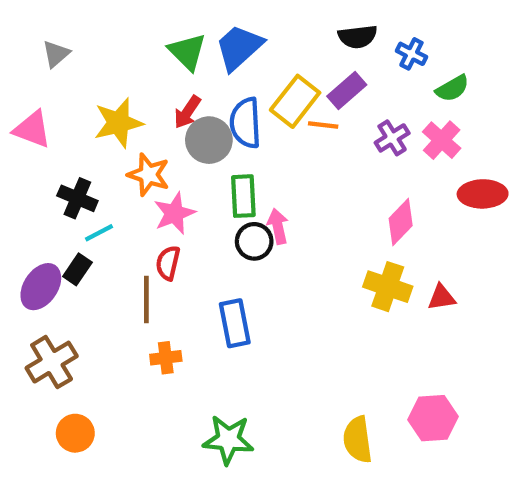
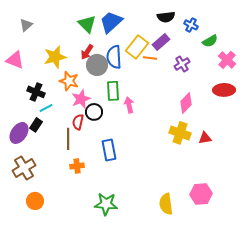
pink cross: (442, 140) -> (227, 60), moved
black circle: (254, 241) -> (94, 112), moved

